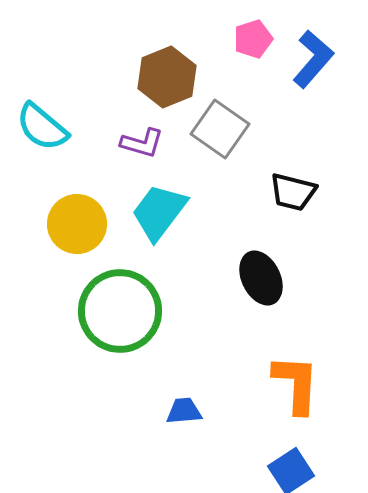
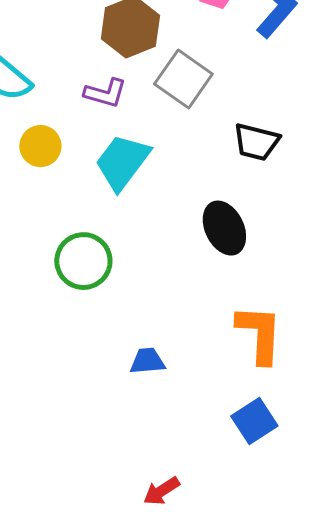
yellow circle: (77, 224) -> (40, 146), moved, size x0.7
green circle: (120, 311) -> (83, 261), size x0.7

